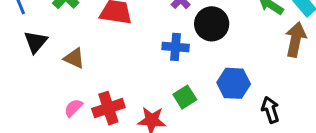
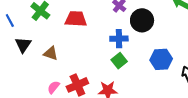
green square: (185, 97) -> (119, 61), moved

